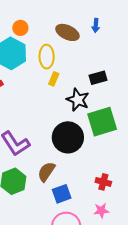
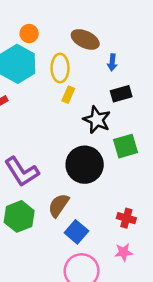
blue arrow: (96, 26) -> (112, 62), moved
green square: (102, 122) -> (125, 146), size x0.7
blue square: (62, 194) -> (76, 232), turned -30

